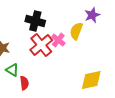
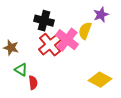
pink cross: (58, 40) -> (67, 40), size x1.6
yellow diamond: (91, 80) -> (100, 80), turned 40

